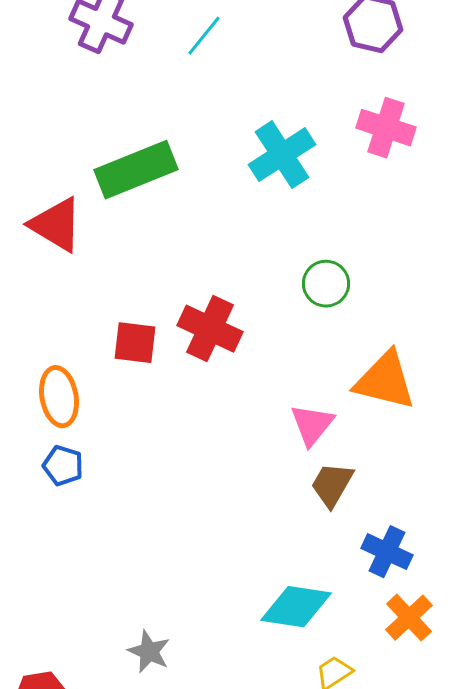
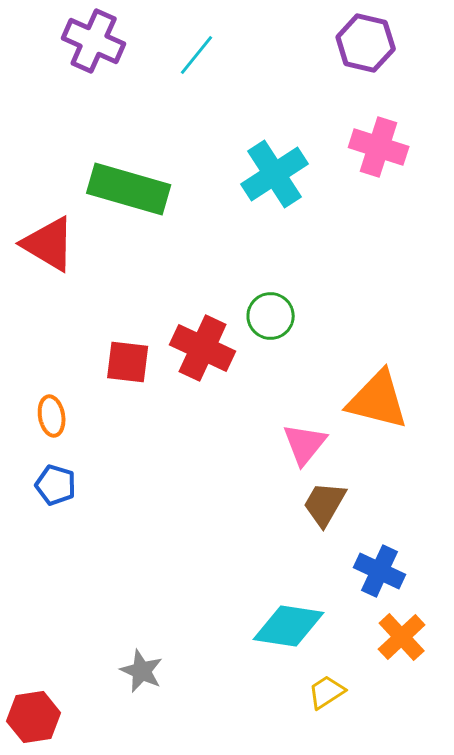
green rectangle: (136, 170) -> (129, 189), turned 38
green circle: (326, 284) -> (271, 316), moved
orange ellipse: (59, 397) -> (52, 416), size x0.7

